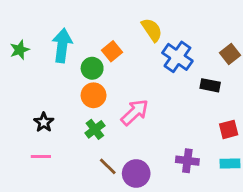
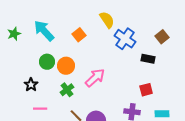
cyan arrow: (62, 46) -> (44, 31), turned -50
green circle: (92, 68) -> (47, 62), moved
red square: (229, 129) -> (146, 90), moved
pink line: (41, 156) -> (40, 109), moved

